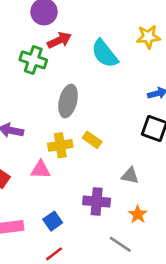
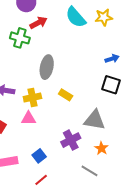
cyan semicircle: (105, 54) -> (76, 17), moved
yellow cross: (60, 145) -> (32, 98), moved
gray triangle: (130, 176) -> (95, 120), size x1.6
purple cross: (97, 201) -> (71, 140), turned -30

